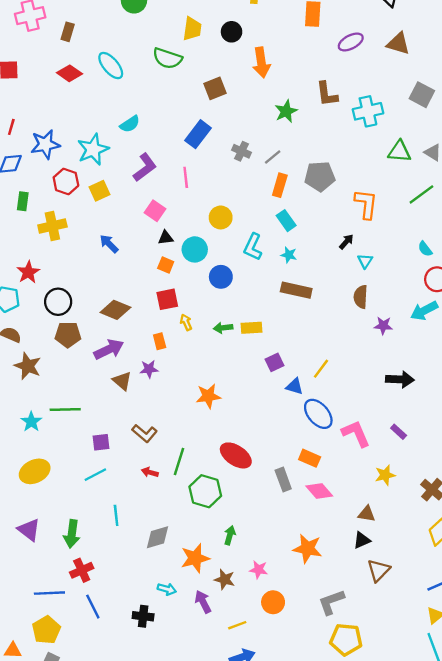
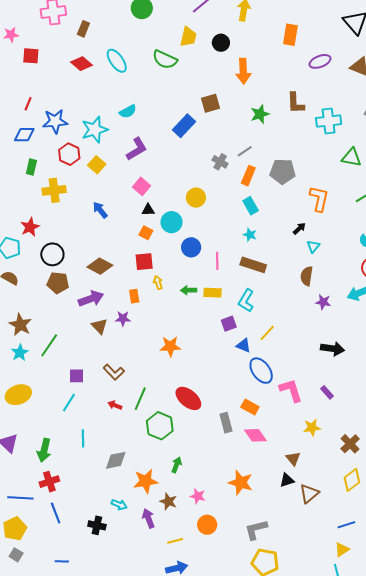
brown square: (215, 88) -> (210, 103), moved
gray cross: (241, 151) -> (220, 162), moved
pink line: (186, 177) -> (217, 261), moved
yellow square: (100, 191) -> (97, 165), turned -30
cyan L-shape: (253, 247) -> (246, 301), moved
brown star: (28, 366) -> (20, 325), moved
green line: (65, 409) -> (49, 345), turned -60
cyan line: (95, 475) -> (69, 403), turned -36
brown triangle: (367, 514) -> (293, 459), turned 35
brown triangle: (379, 570) -> (309, 494), moved

